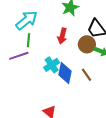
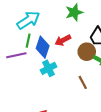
red arrow: (62, 36) -> (63, 40), turned 42
blue diamond: (65, 73) -> (43, 47), moved

